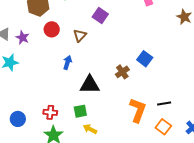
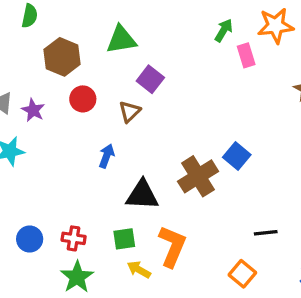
purple square: (100, 15) -> (150, 79), moved
brown cross: (122, 72) -> (198, 176), size x1.6
orange L-shape: (138, 110) -> (172, 246), moved
blue circle: (18, 119) -> (30, 239), moved
orange square: (163, 127) -> (242, 274), moved

